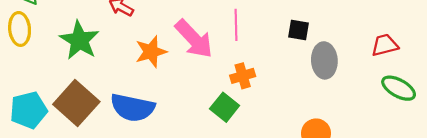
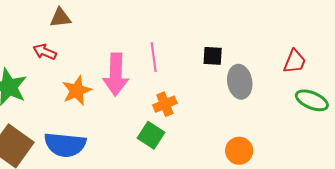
pink arrow: (194, 39) -> (116, 74), turned 51
red trapezoid: (385, 45) -> (295, 61), turned 132

